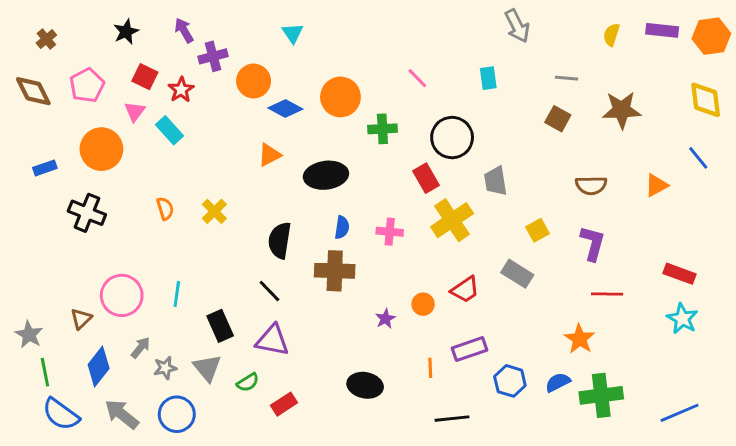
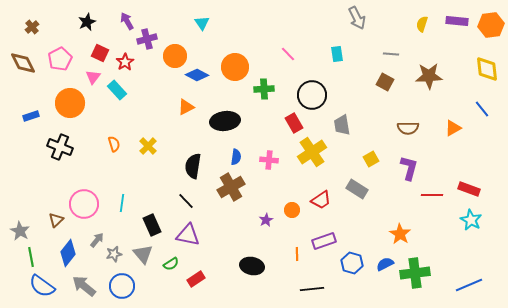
brown cross: (335, 271) -> (231, 187), turned -32
red line: (607, 294) -> (432, 195), moved

